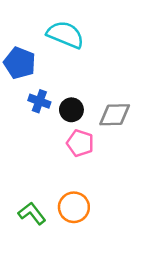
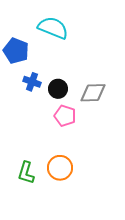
green L-shape: (32, 213) -> (26, 173), turned -125

